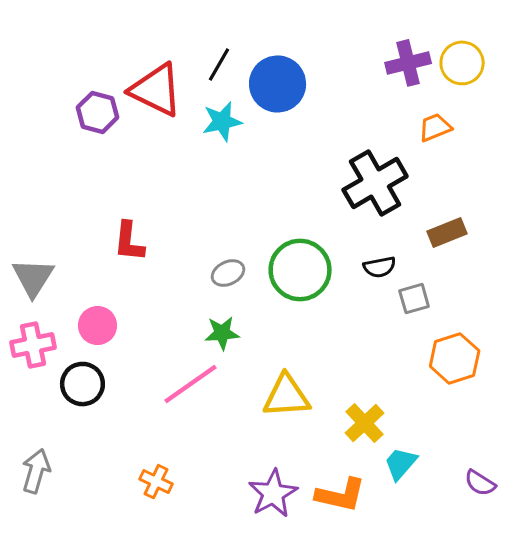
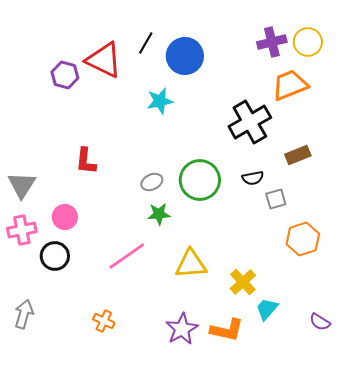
cyan star: (222, 121) -> (160, 101), moved
orange trapezoid: (435, 127) -> (290, 85), size x1.6
green star: (222, 333) -> (159, 214), moved

